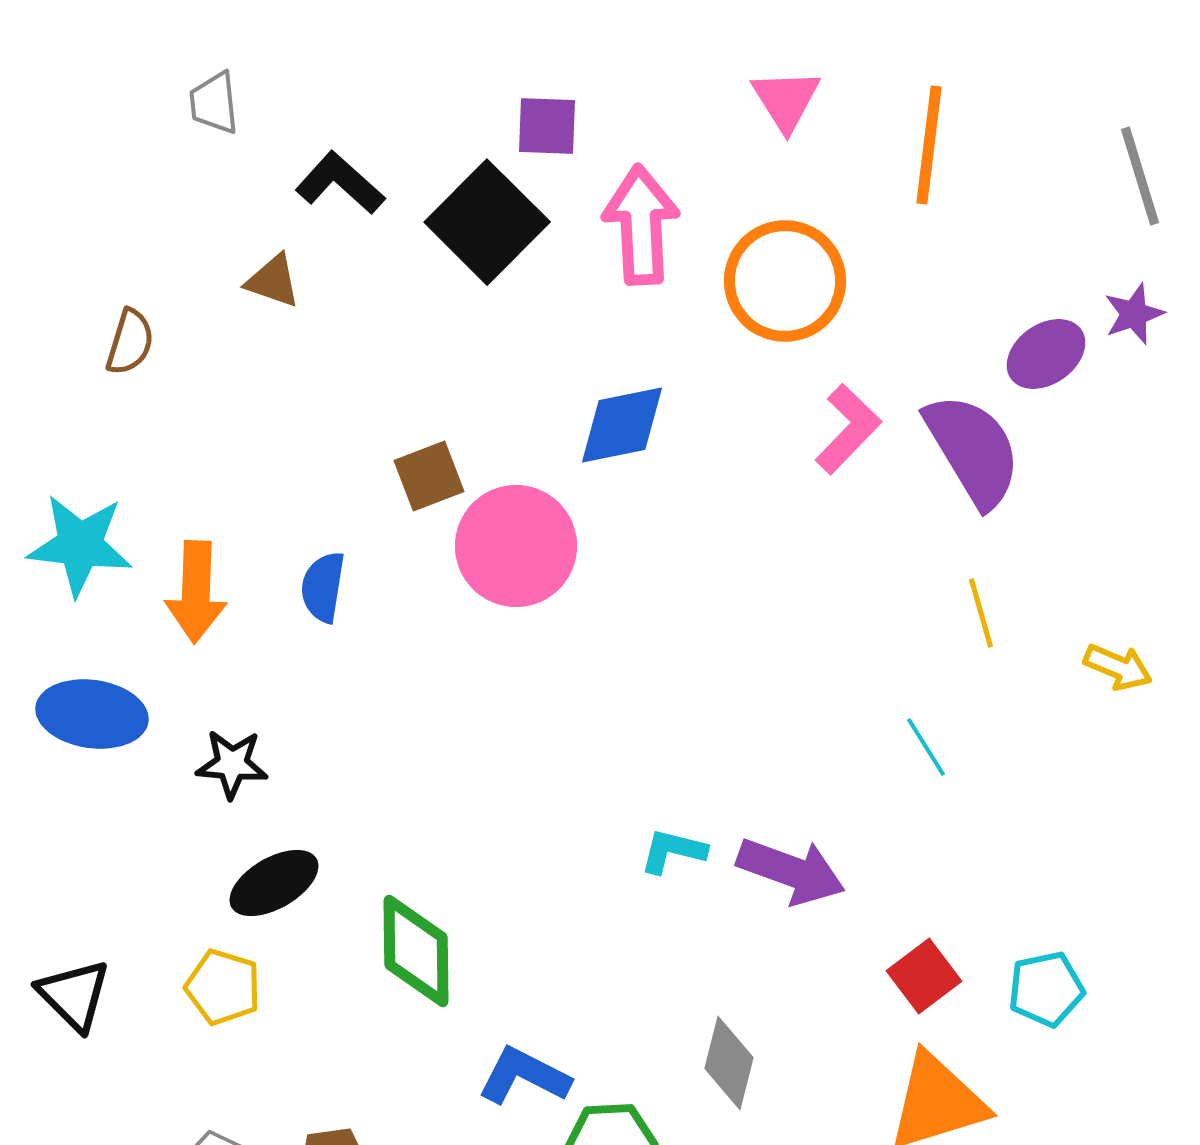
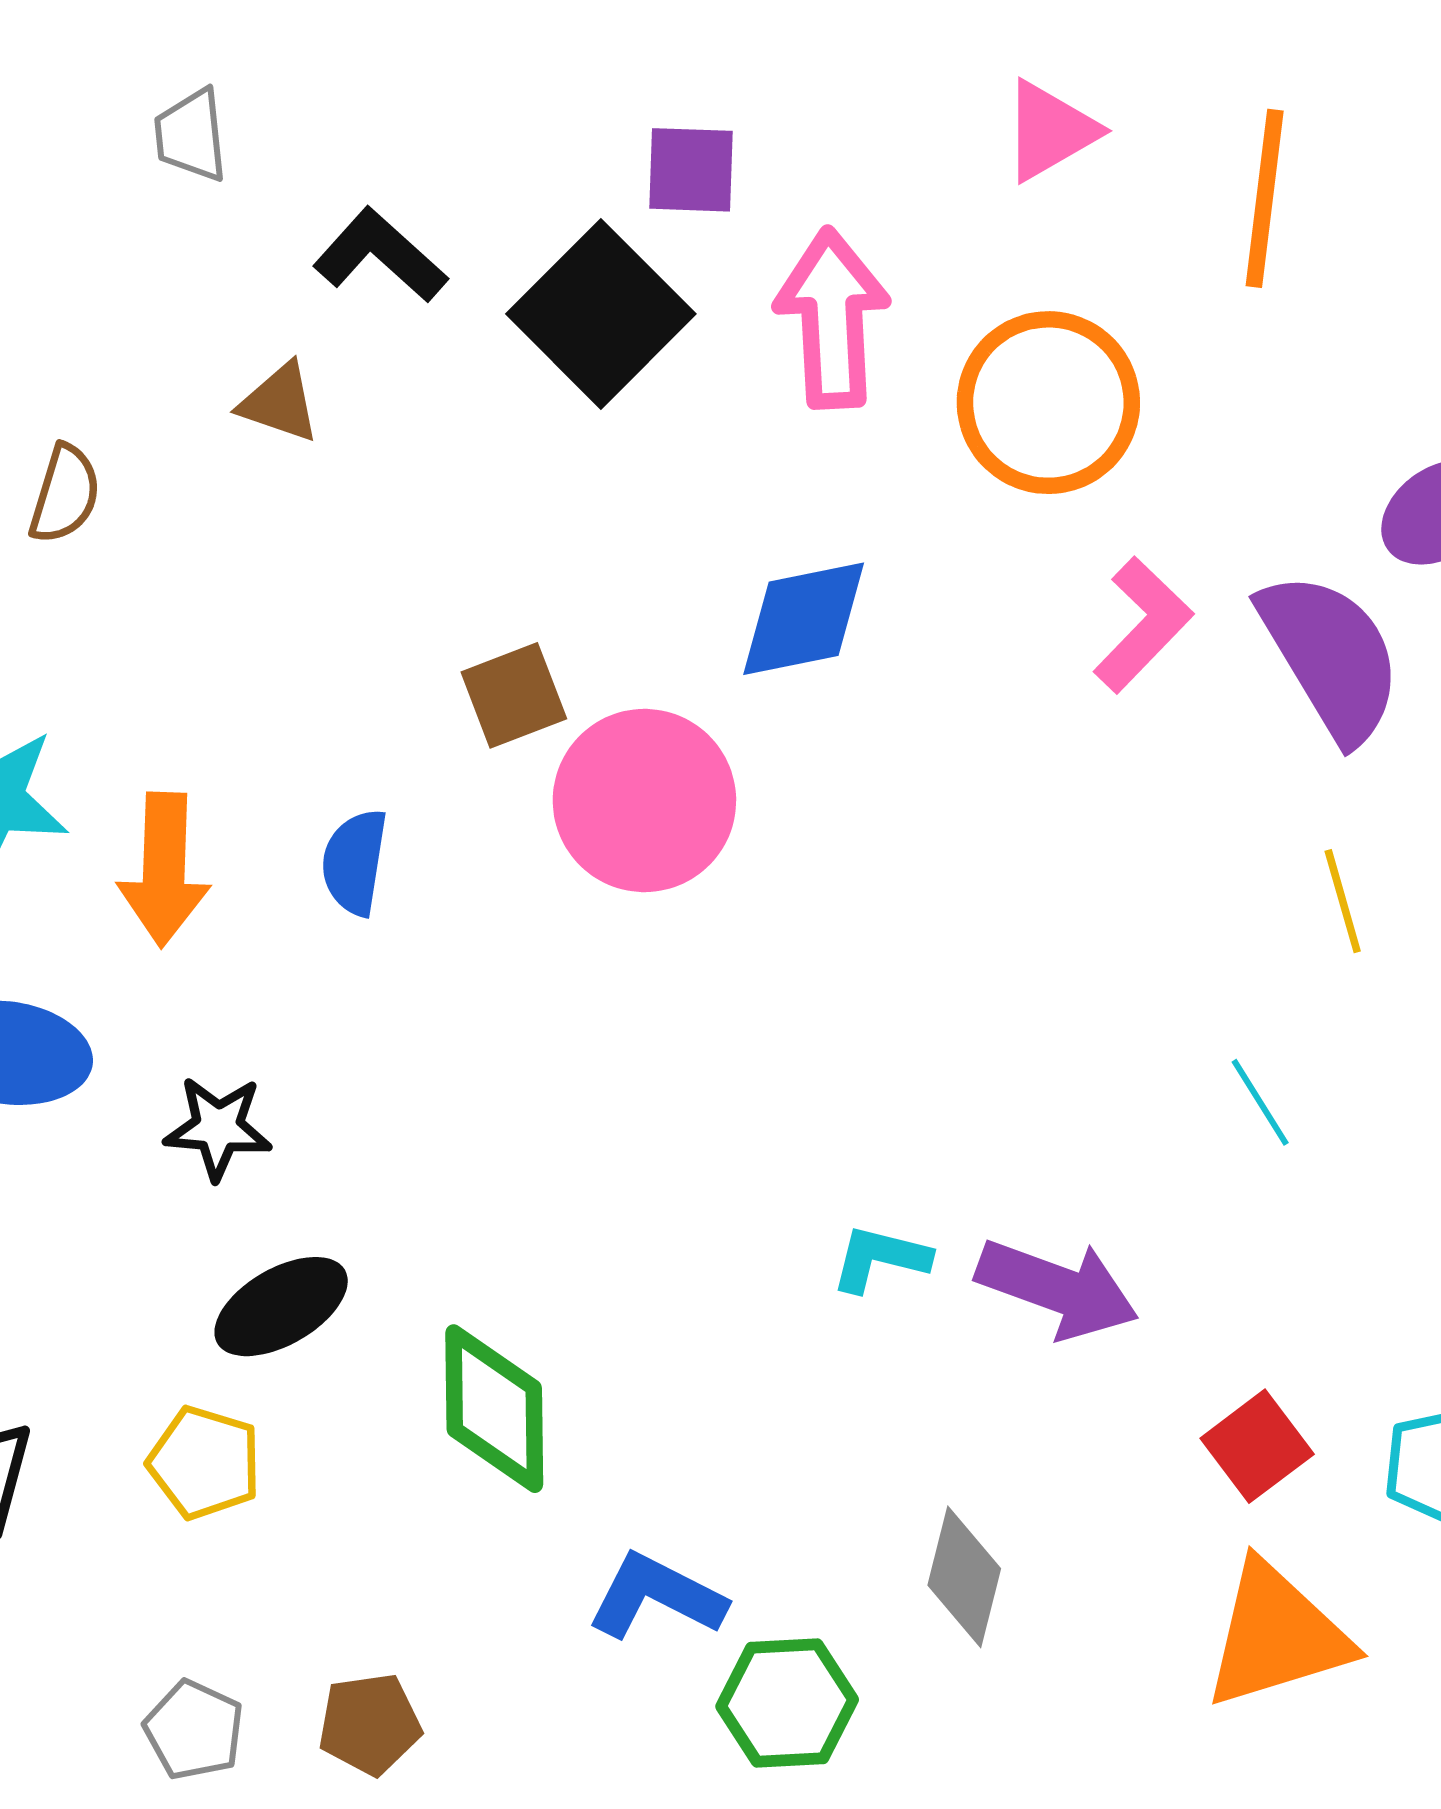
pink triangle: (786, 100) -> (1050, 131), turned 32

